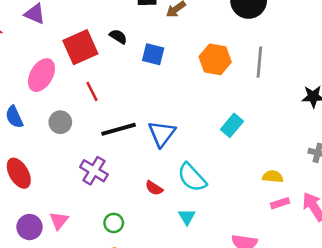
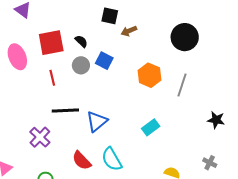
pink ellipse: (41, 75) -> (17, 57), turned -65
gray circle: (60, 122) -> (81, 65), moved
red semicircle: (154, 188) -> (82, 161), size x1.5

